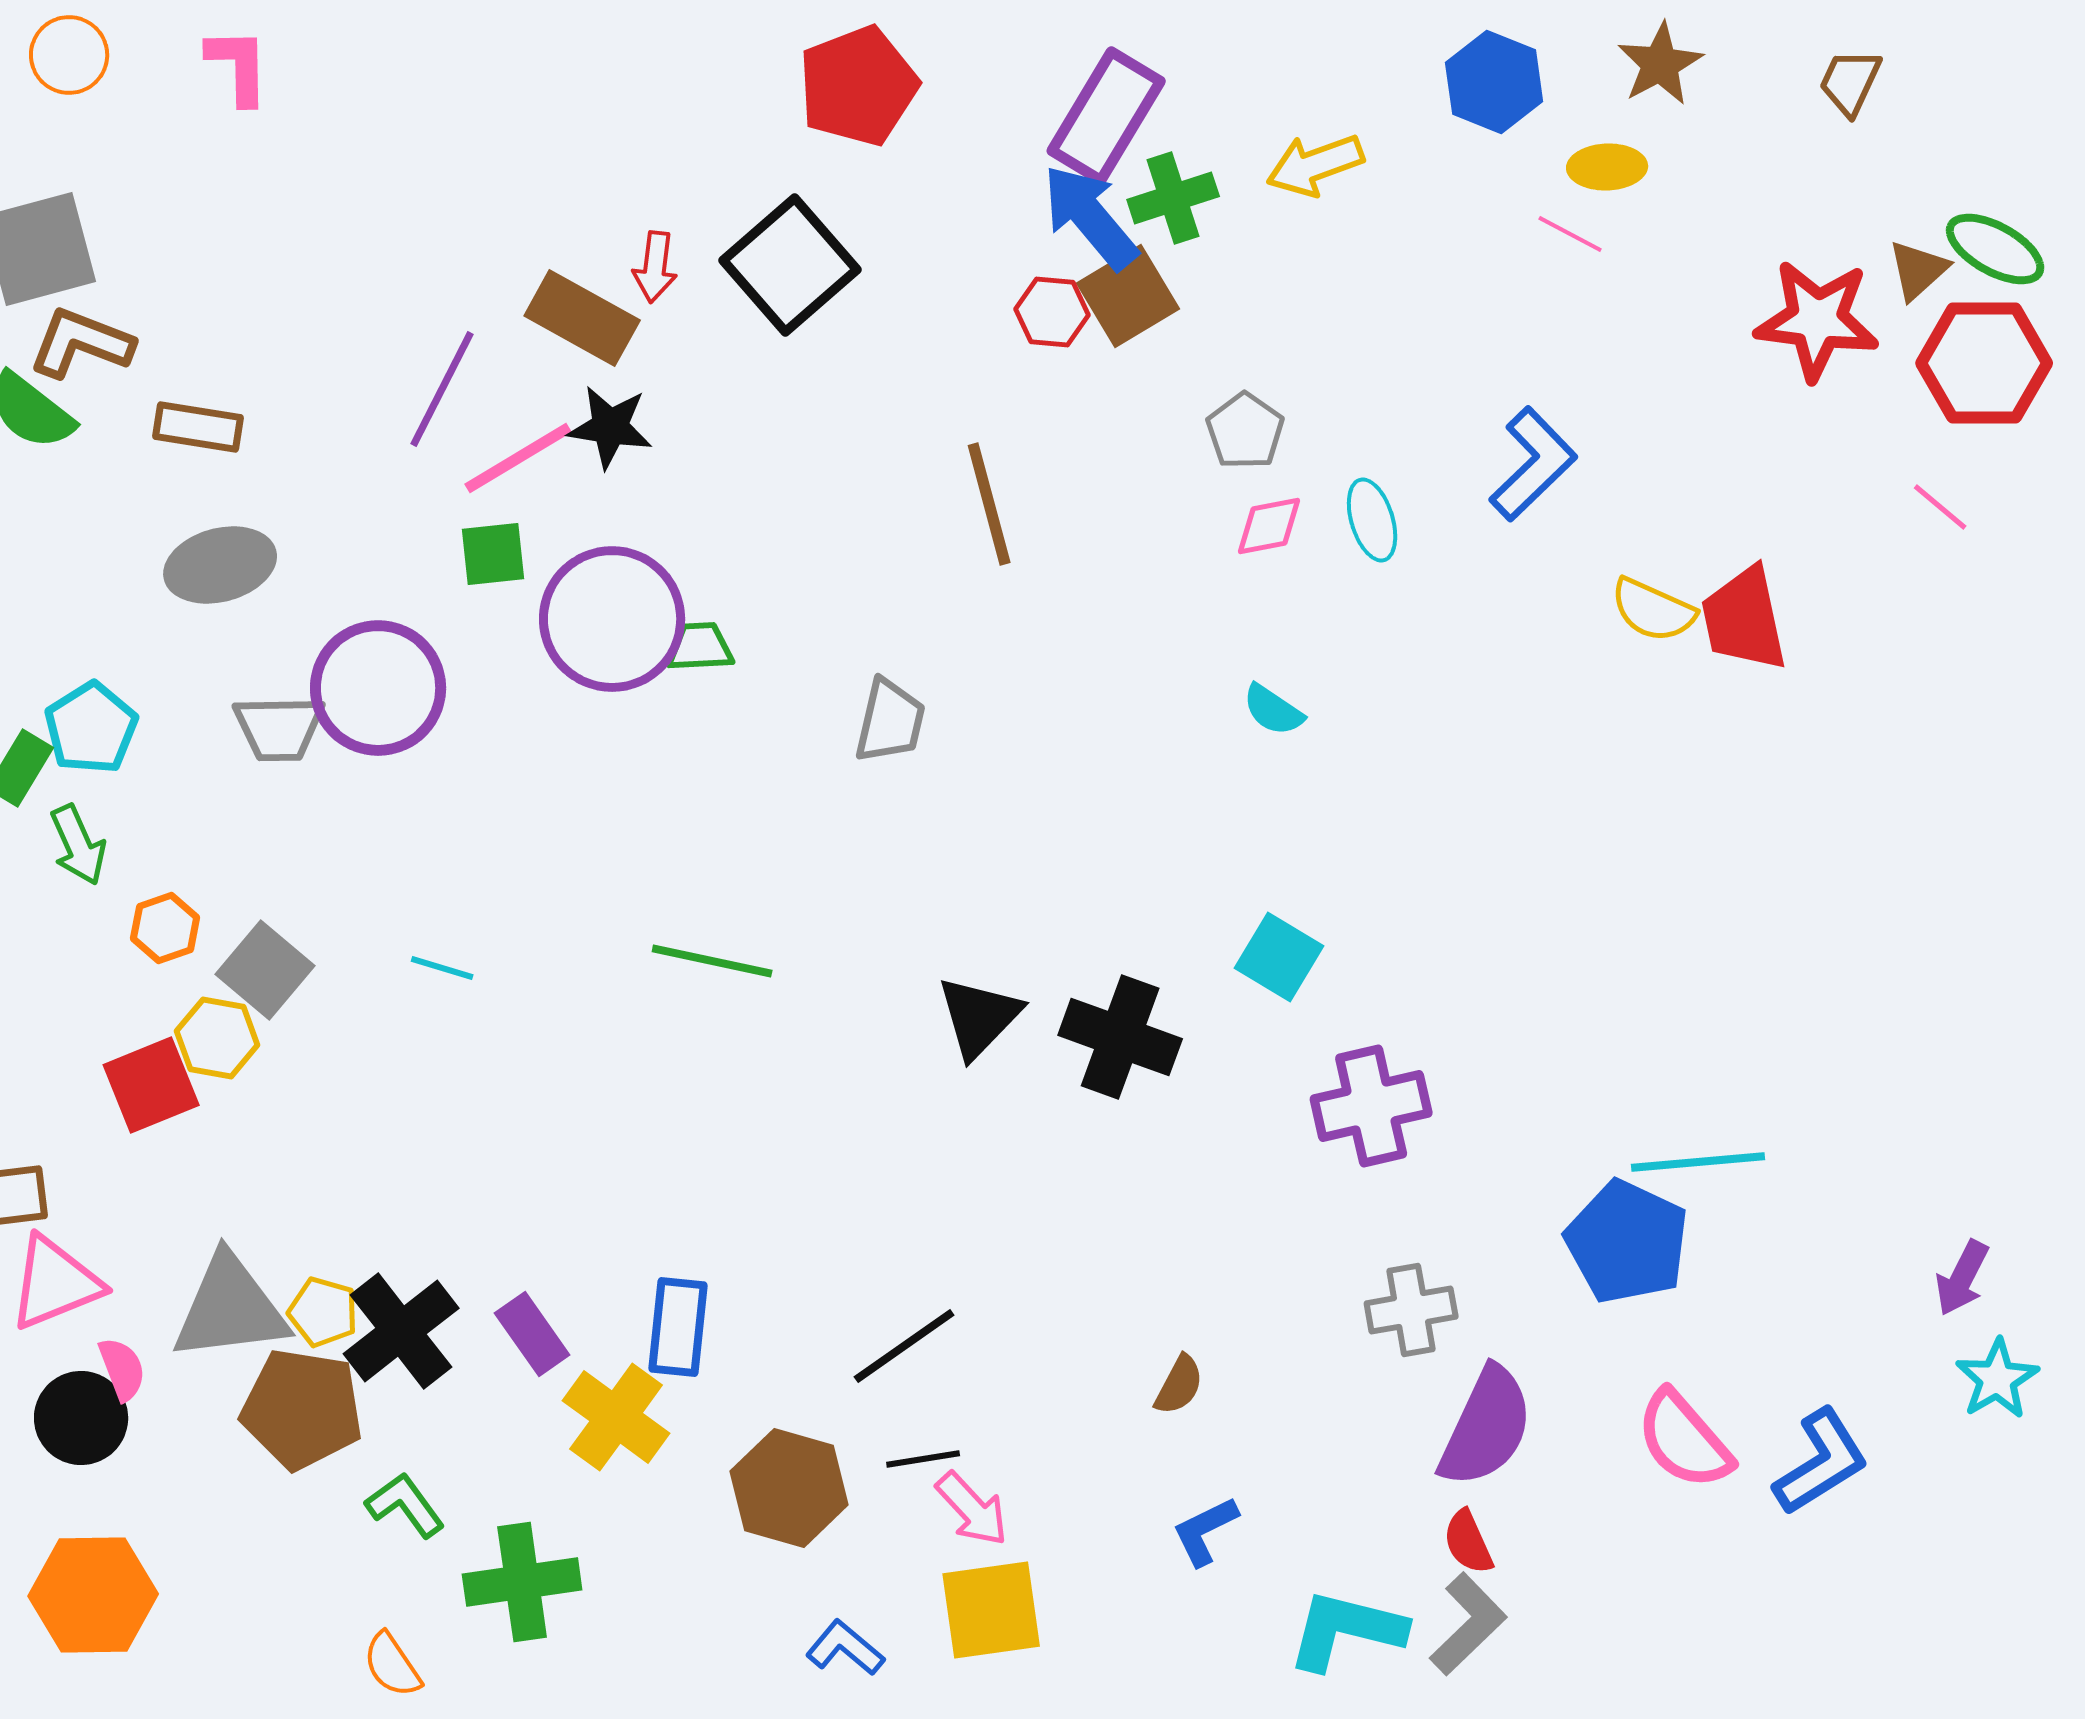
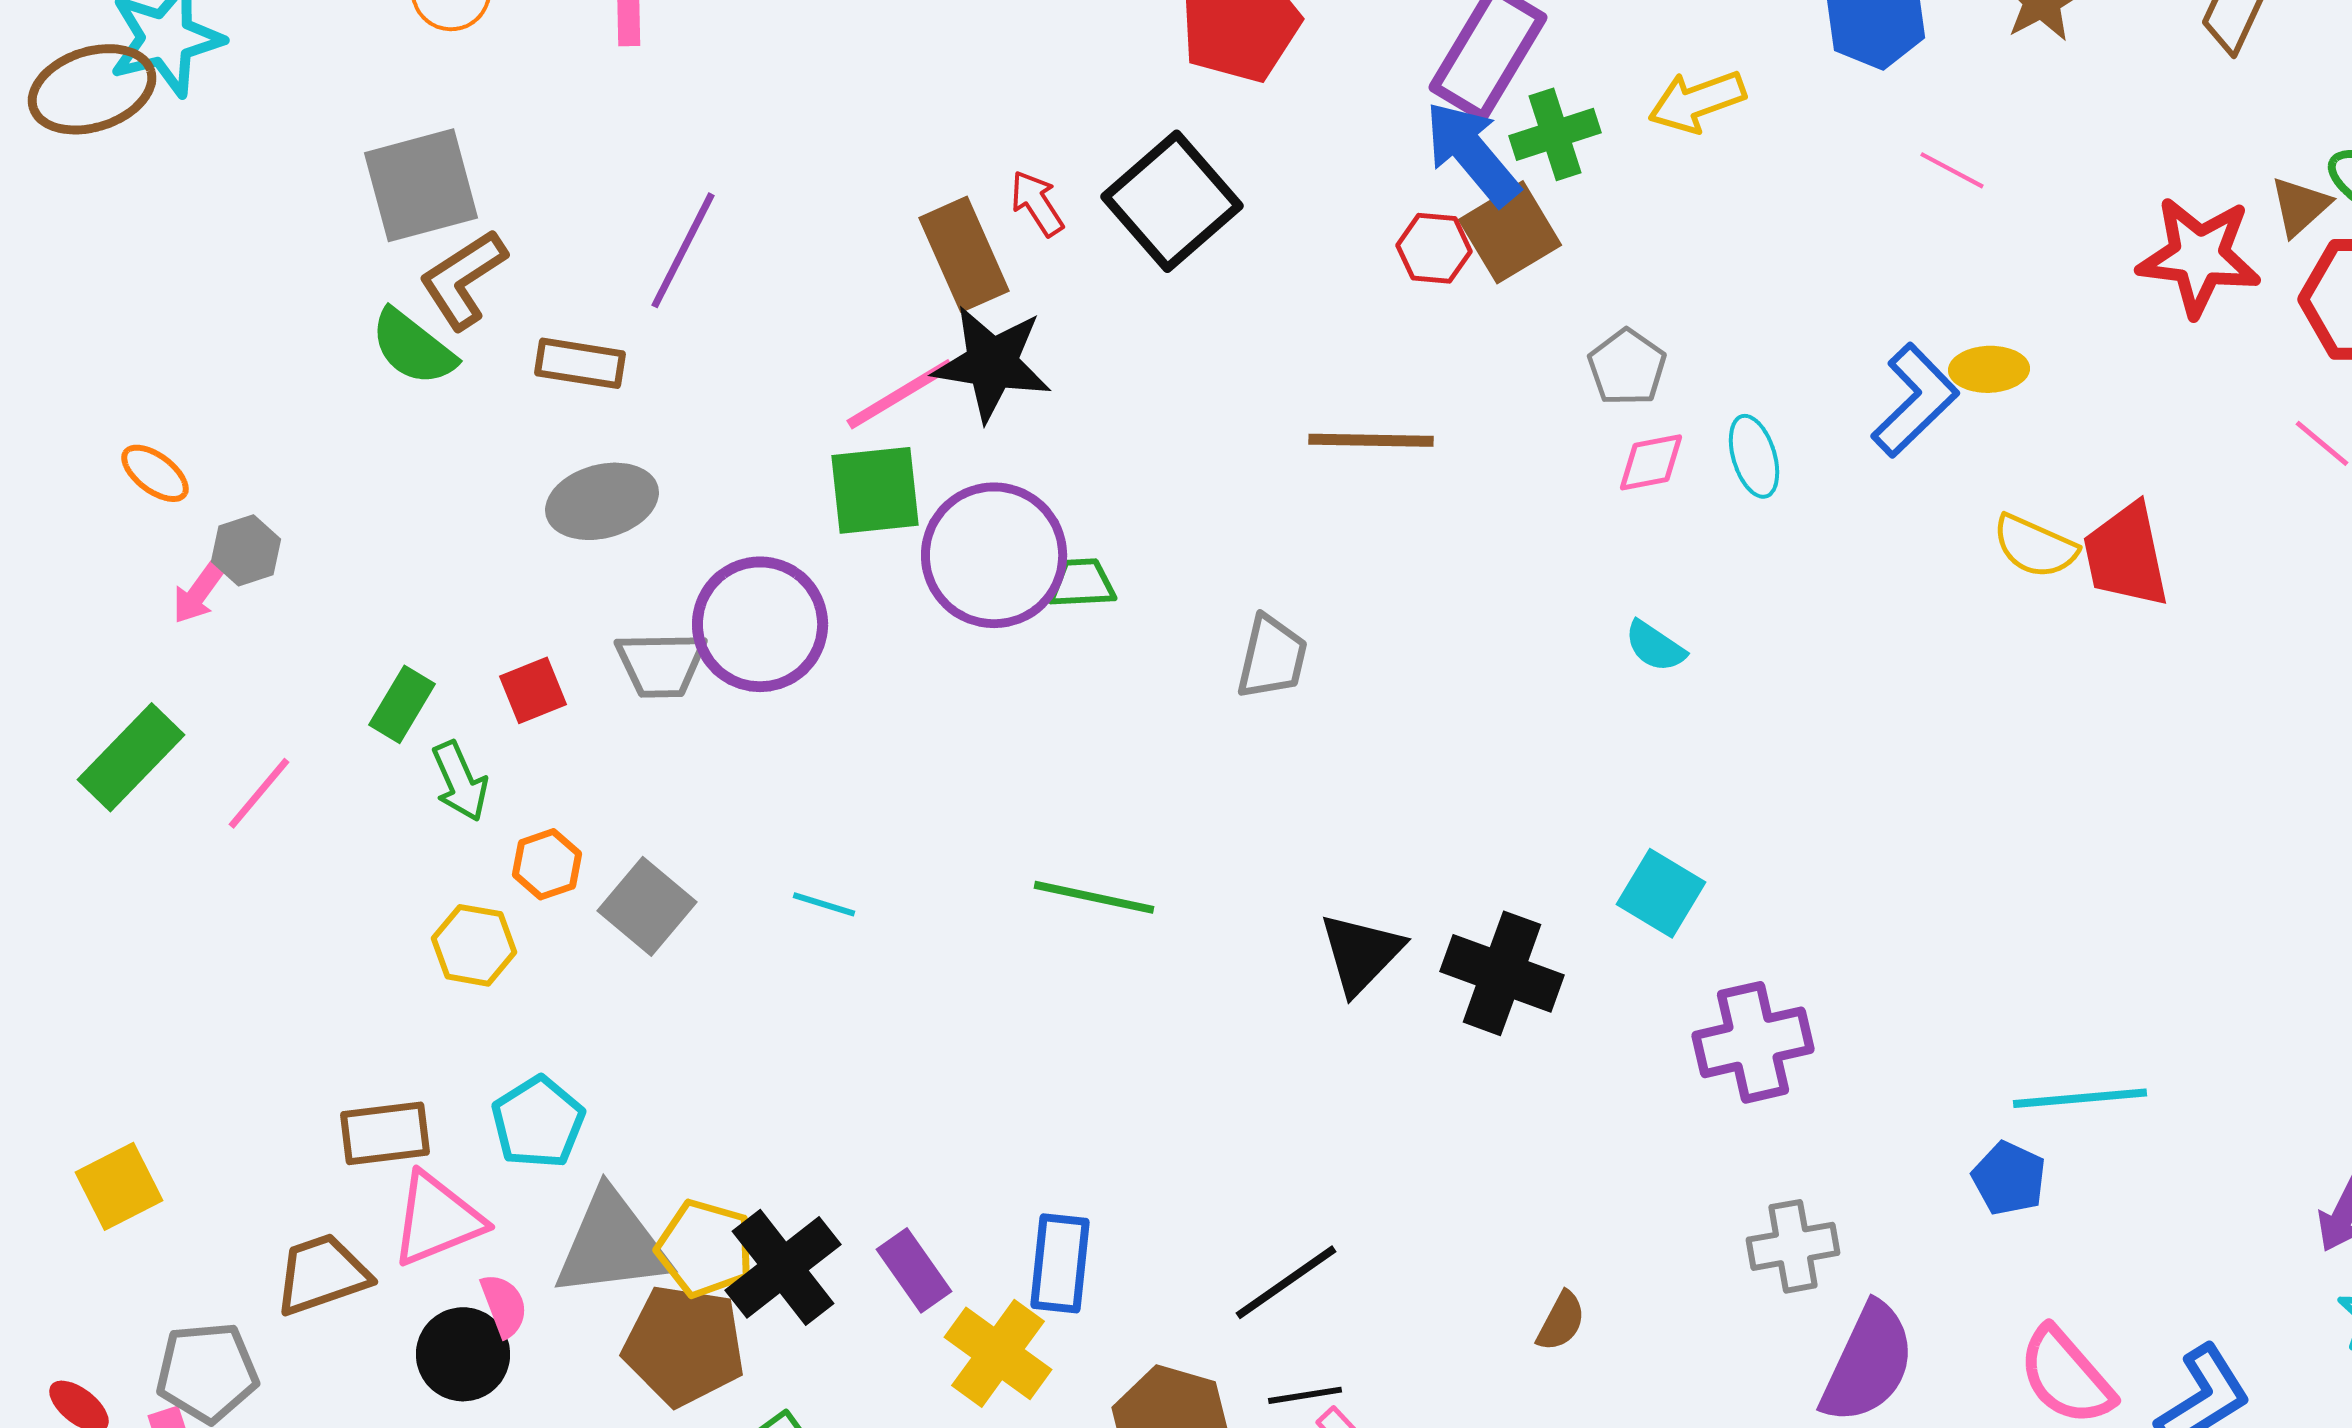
yellow ellipse: (1607, 167) -> (1989, 369), moved
red arrow: (655, 267) -> (1037, 203), turned 140
brown rectangle: (582, 318) -> (964, 254), turned 37
brown L-shape: (81, 343) -> (463, 279), turned -54
purple line: (442, 389) -> (683, 250), moved
black star: (610, 427) -> (992, 363), size x1.4
brown line: (989, 504) -> (1371, 440), turned -74
green square: (493, 554) -> (875, 490), size x1.4
cyan pentagon: (91, 728) -> (538, 1122), moved
yellow hexagon: (217, 1038) -> (474, 945), moved
red square: (151, 1085) -> (533, 690), moved, size x0.7
blue pentagon: (1627, 1242) -> (2009, 1178), size x0.6
yellow pentagon: (323, 1312) -> (705, 1248), size x1.4

